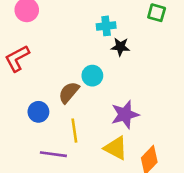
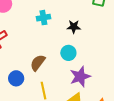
cyan cross: (106, 26) -> (43, 18), moved
cyan circle: (92, 76) -> (68, 53), moved

